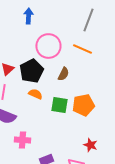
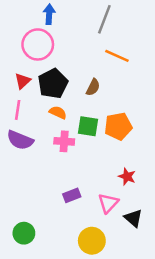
gray line: (88, 20) -> (104, 19), moved
pink circle: (48, 46) -> (38, 44), moved
pink cross: (22, 140) -> (64, 141), moved

